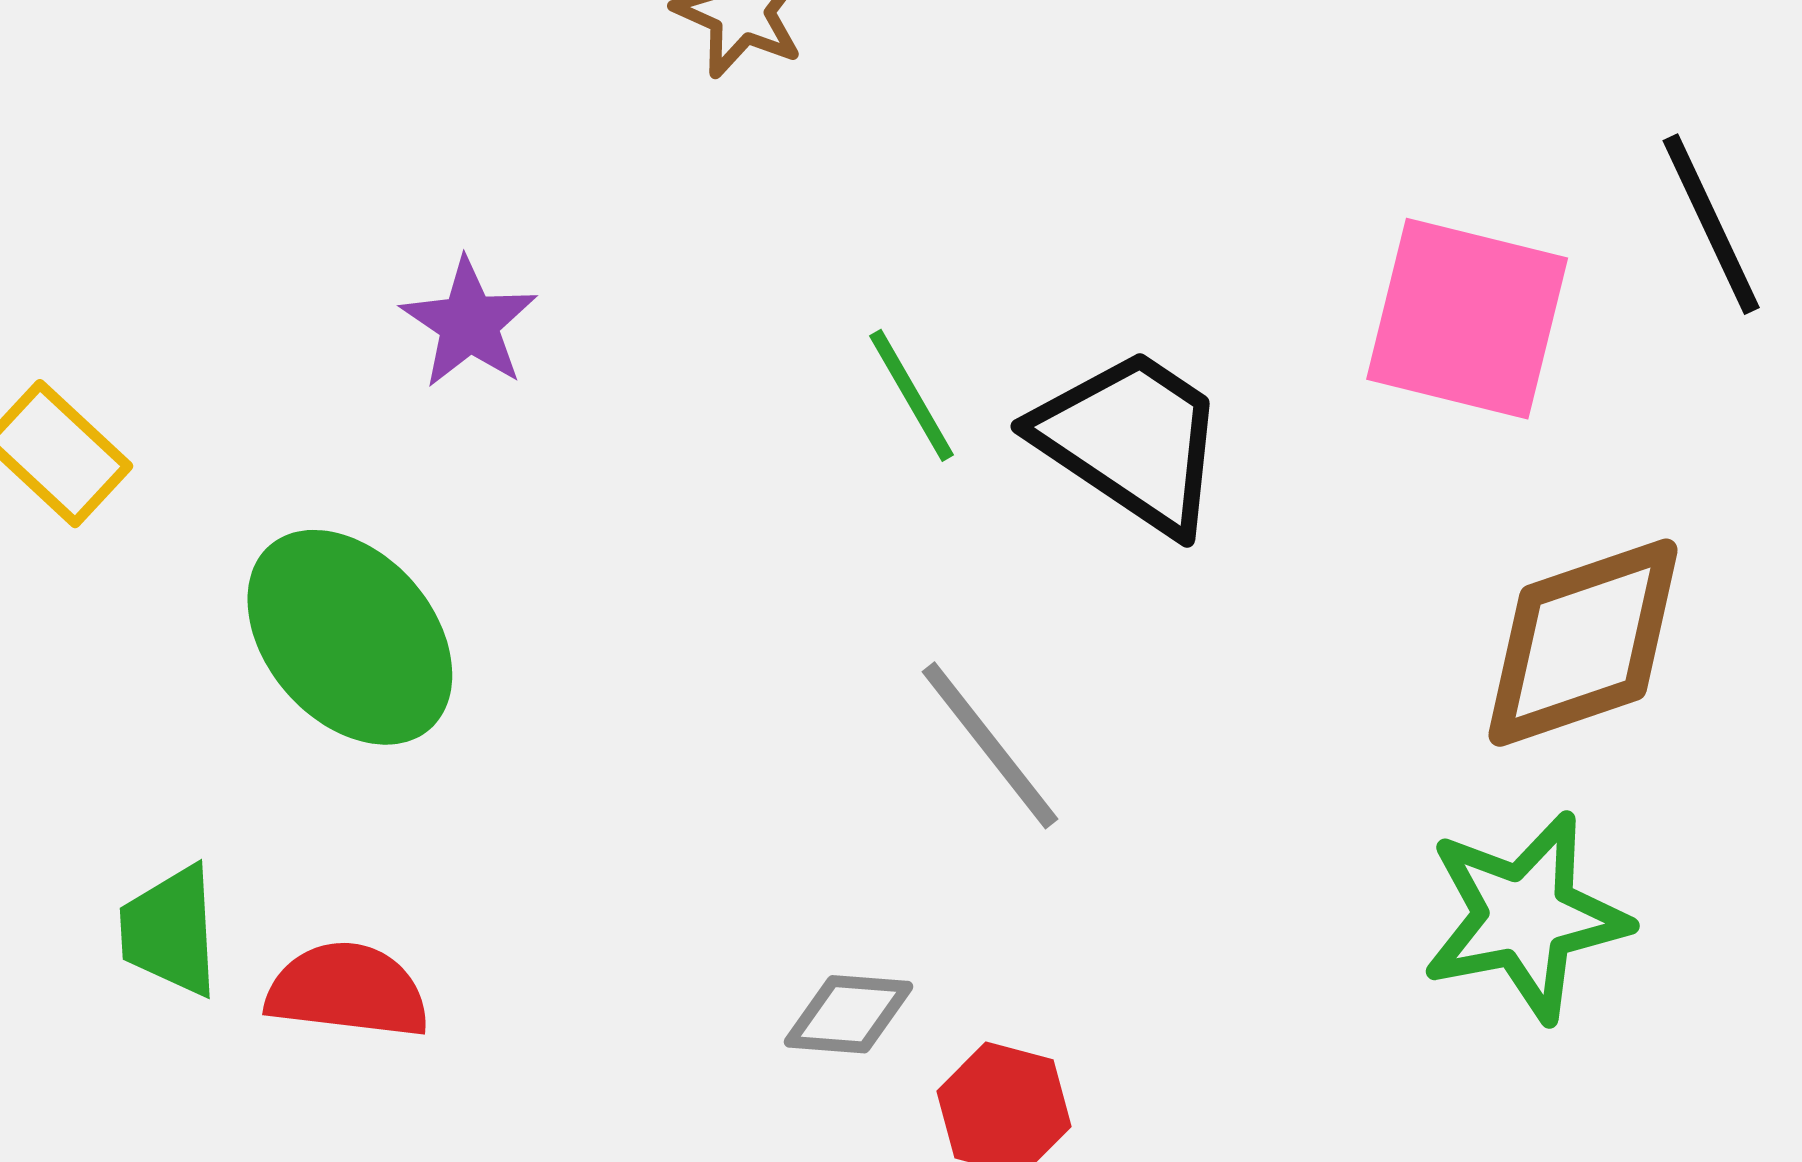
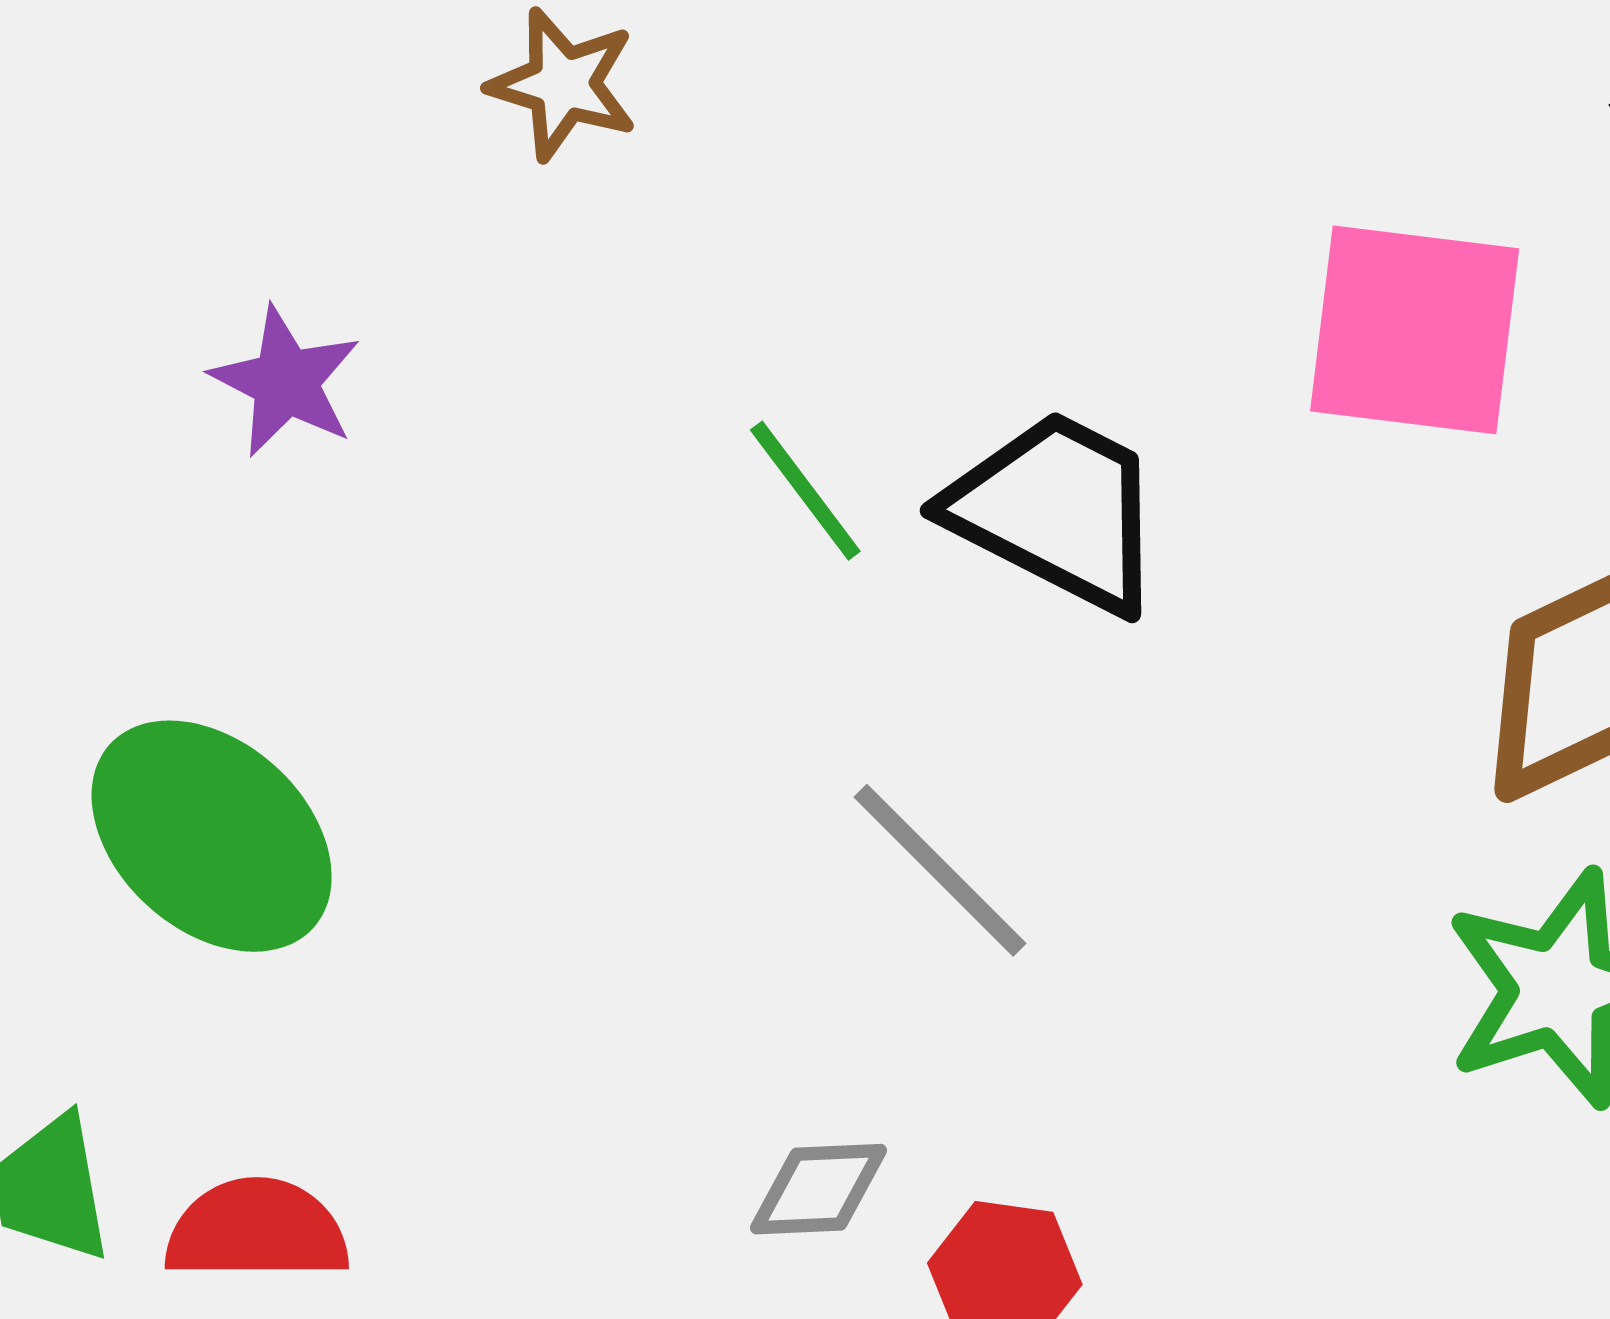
purple star: (469, 323) -> (286, 382), moved

